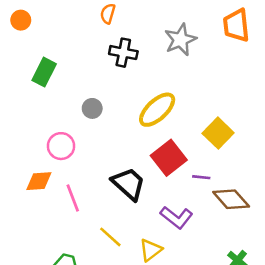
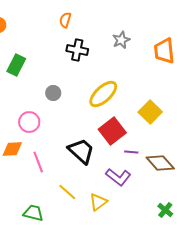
orange trapezoid: (236, 25) -> (164, 51), moved
gray star: (180, 40) -> (121, 40), size x0.7
purple line: (201, 177) -> (131, 152), moved

